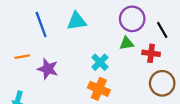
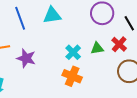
green triangle: (127, 43) -> (97, 48), moved
red cross: (151, 53) -> (119, 44), turned 35

